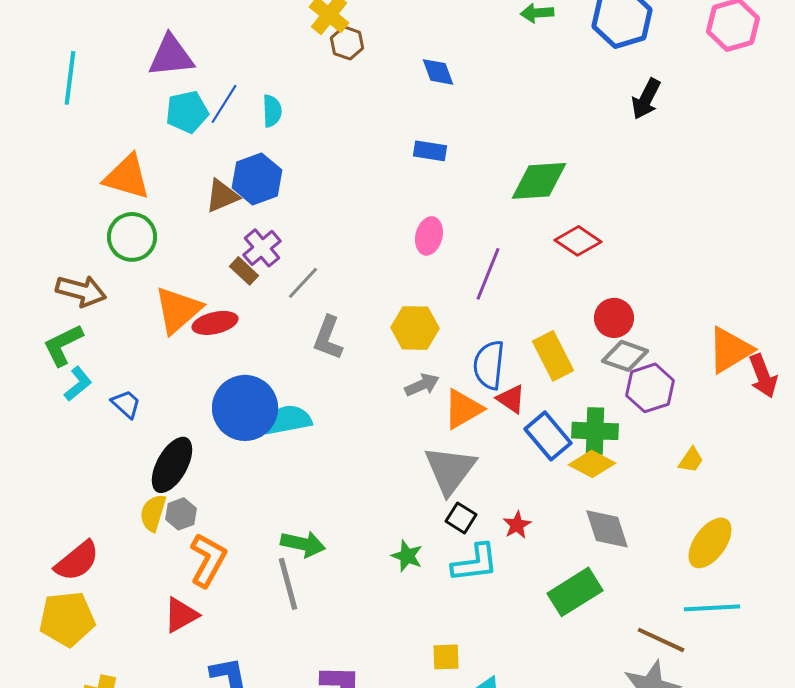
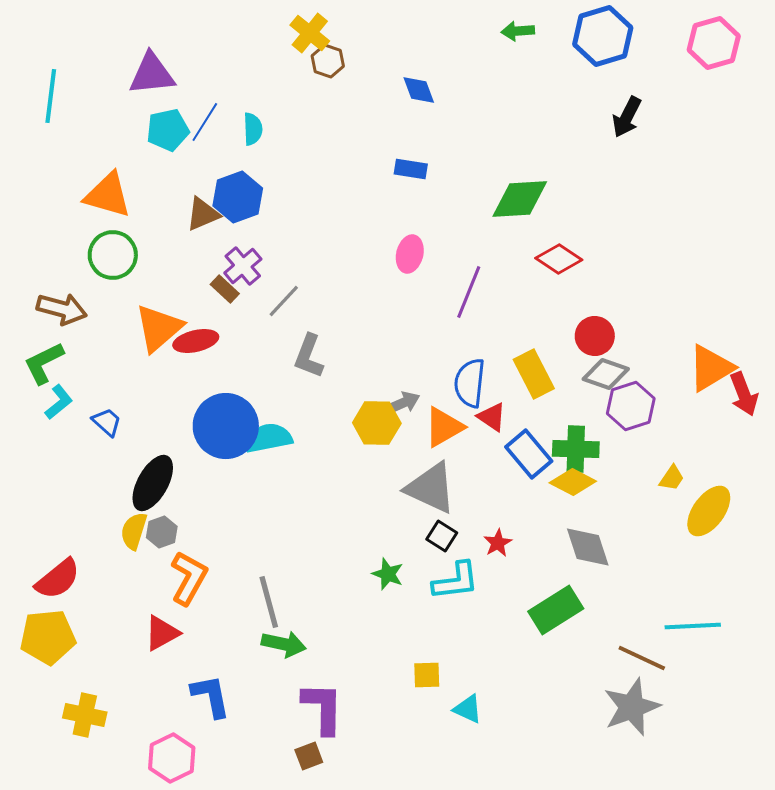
yellow hexagon: (415, 328) -> (377, 423), moved
gray triangle: (450, 470) -> (431, 488), turned -42
yellow ellipse: (710, 543) -> (709, 511), moved
green arrow: (303, 544) -> (284, 644), moved

